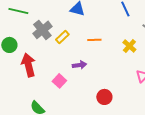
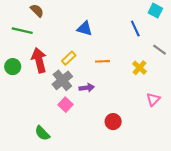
gray cross: (42, 30) -> (62, 80), moved
red arrow: (28, 65) -> (39, 60), moved

